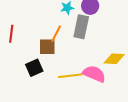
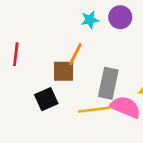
gray rectangle: (81, 27) -> (108, 83), moved

